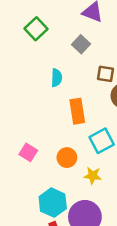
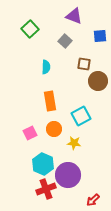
orange rectangle: (77, 111) -> (50, 101), moved
pink square: (28, 152) -> (30, 133), moved, turned 32

